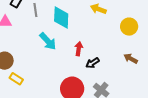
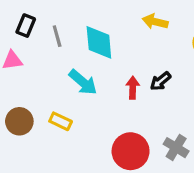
black arrow: (93, 63) -> (160, 81), moved
yellow rectangle: (16, 79) -> (61, 121), moved

